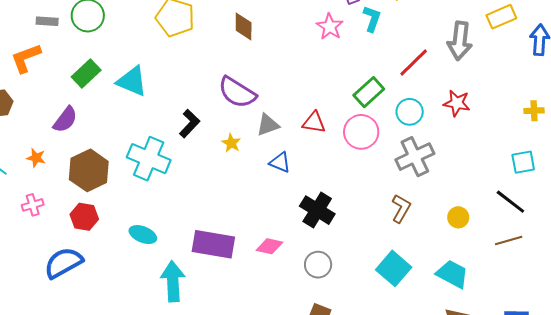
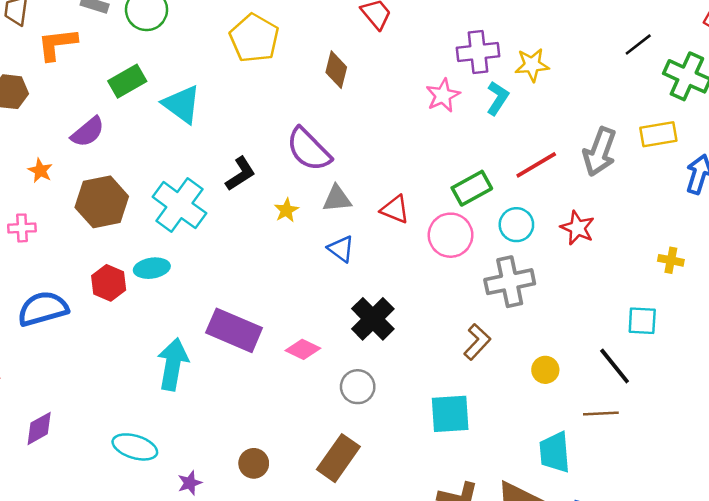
red hexagon: (84, 217) -> (109, 283), moved
cyan ellipse: (143, 235) -> (152, 268), moved, turned -44
cyan square: (394, 268) -> (450, 414), turned 32
cyan trapezoid: (452, 274) -> (555, 452), moved, turned -136

